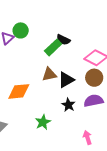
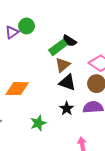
brown triangle: (49, 74) -> (63, 65), moved, turned -35
black triangle: (66, 80) -> (67, 82), turned 42

